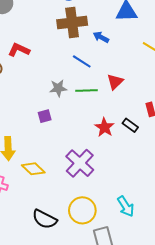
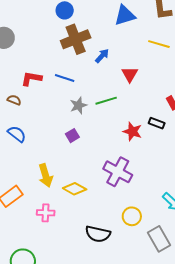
blue arrow: (101, 37) -> (102, 56), moved, turned 119
blue line: (82, 61) -> (65, 78), moved
red triangle: (115, 82) -> (130, 74), moved
yellow circle: (82, 210) -> (132, 216), size x0.7

